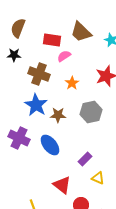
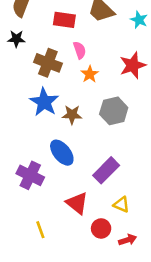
pink semicircle: (64, 56) -> (80, 50), moved, turned 104
purple cross: (19, 138) -> (30, 175), moved
purple rectangle: (85, 159) -> (106, 170), size x1.5
yellow triangle: (98, 178) -> (121, 204), moved

